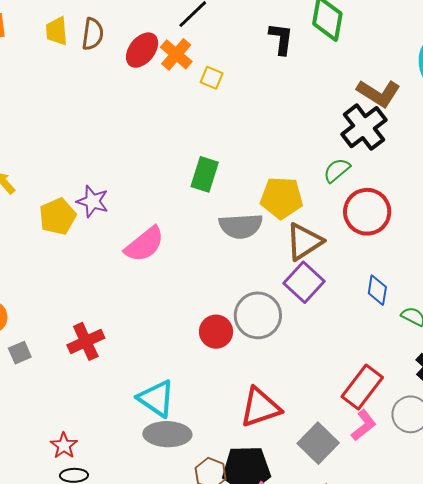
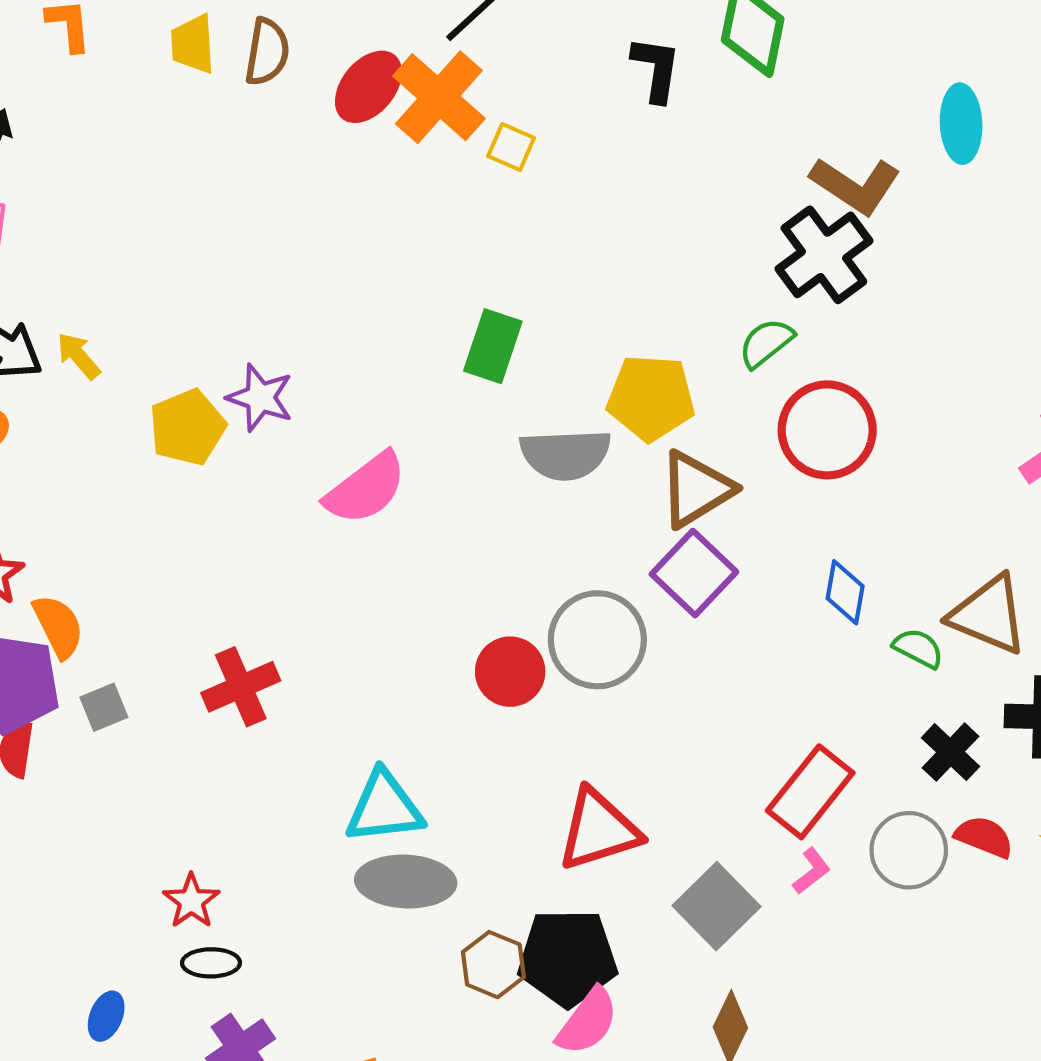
orange cross: (176, 54) -> (439, 97), size x1.4
cyan triangle: (156, 399) -> (384, 807), turned -42
pink L-shape: (364, 425) -> (812, 871), size x0.7

